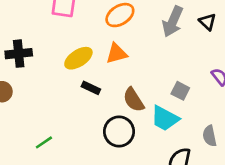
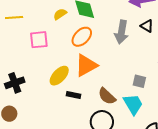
orange triangle: (117, 54) -> (86, 65), size x1.4
cyan trapezoid: (165, 118) -> (133, 104), turned -135

